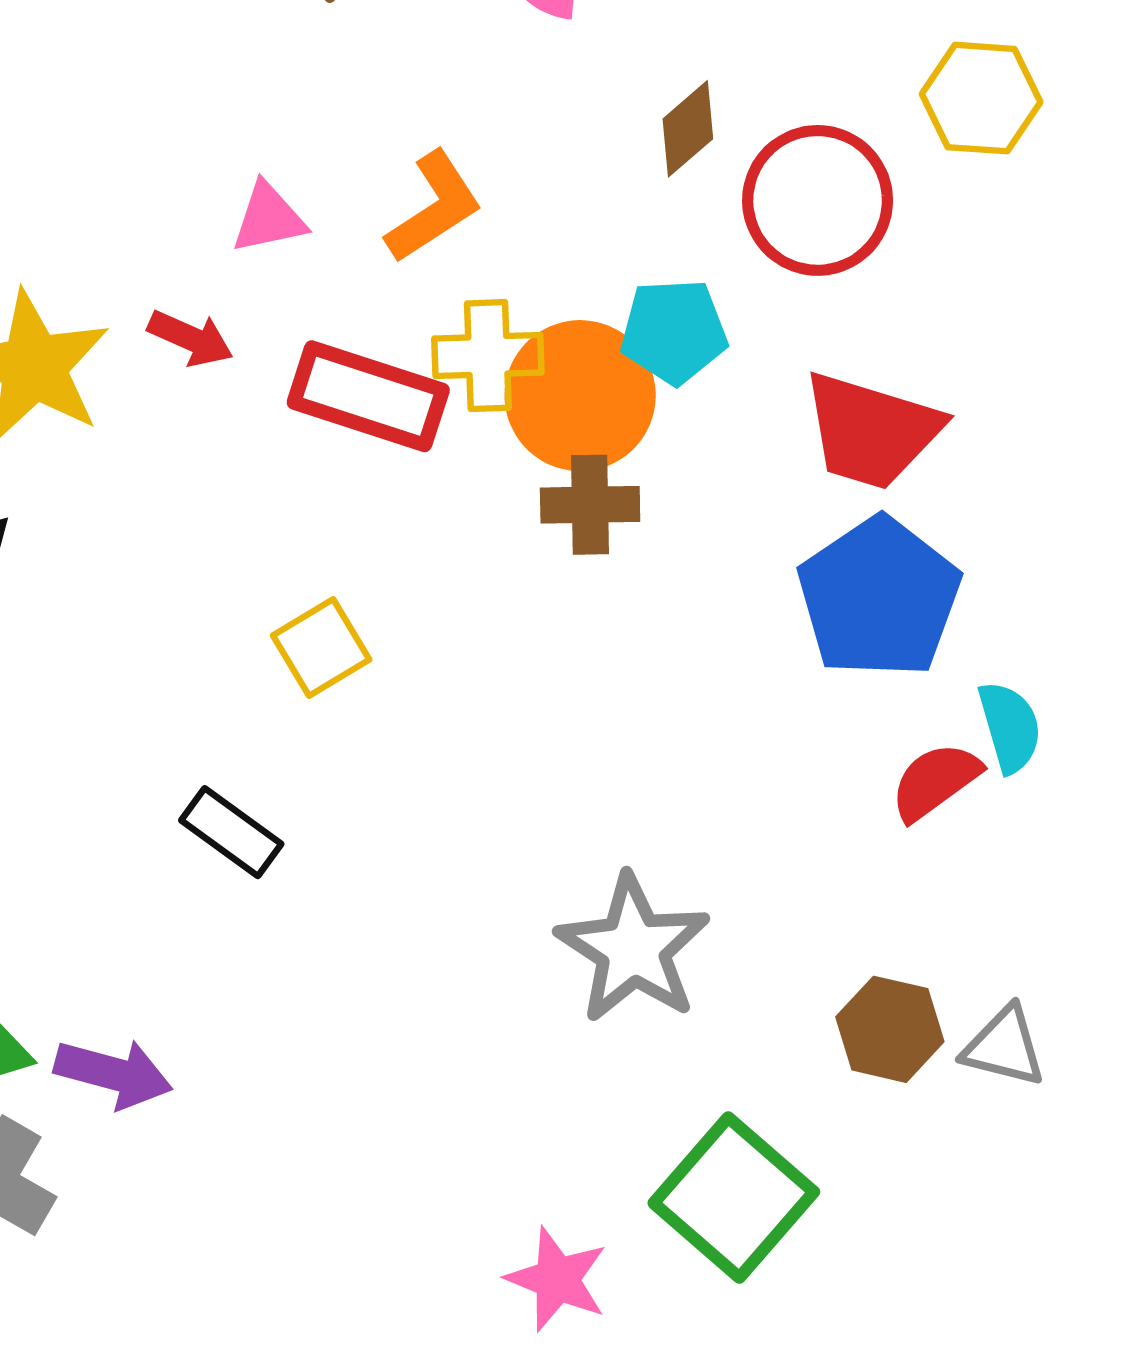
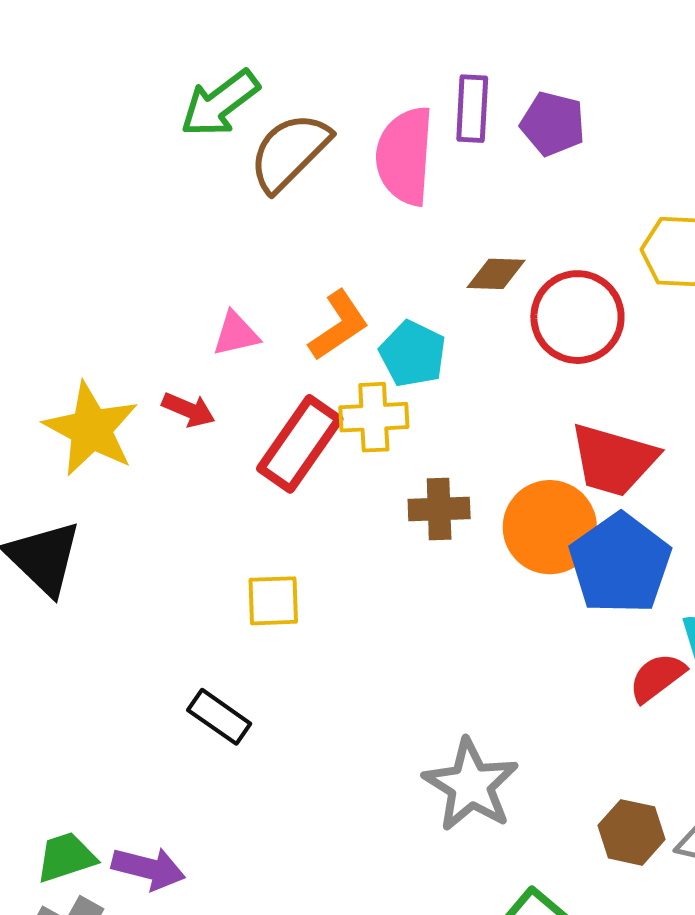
brown diamond: (688, 129) -> (496, 274), turned 44
cyan pentagon: (674, 331) -> (413, 354), moved, turned 30
red rectangle: (368, 396) -> (300, 444), turned -72
orange circle: (580, 396) -> (550, 527), moved
yellow square: (321, 647) -> (273, 601), turned 30

